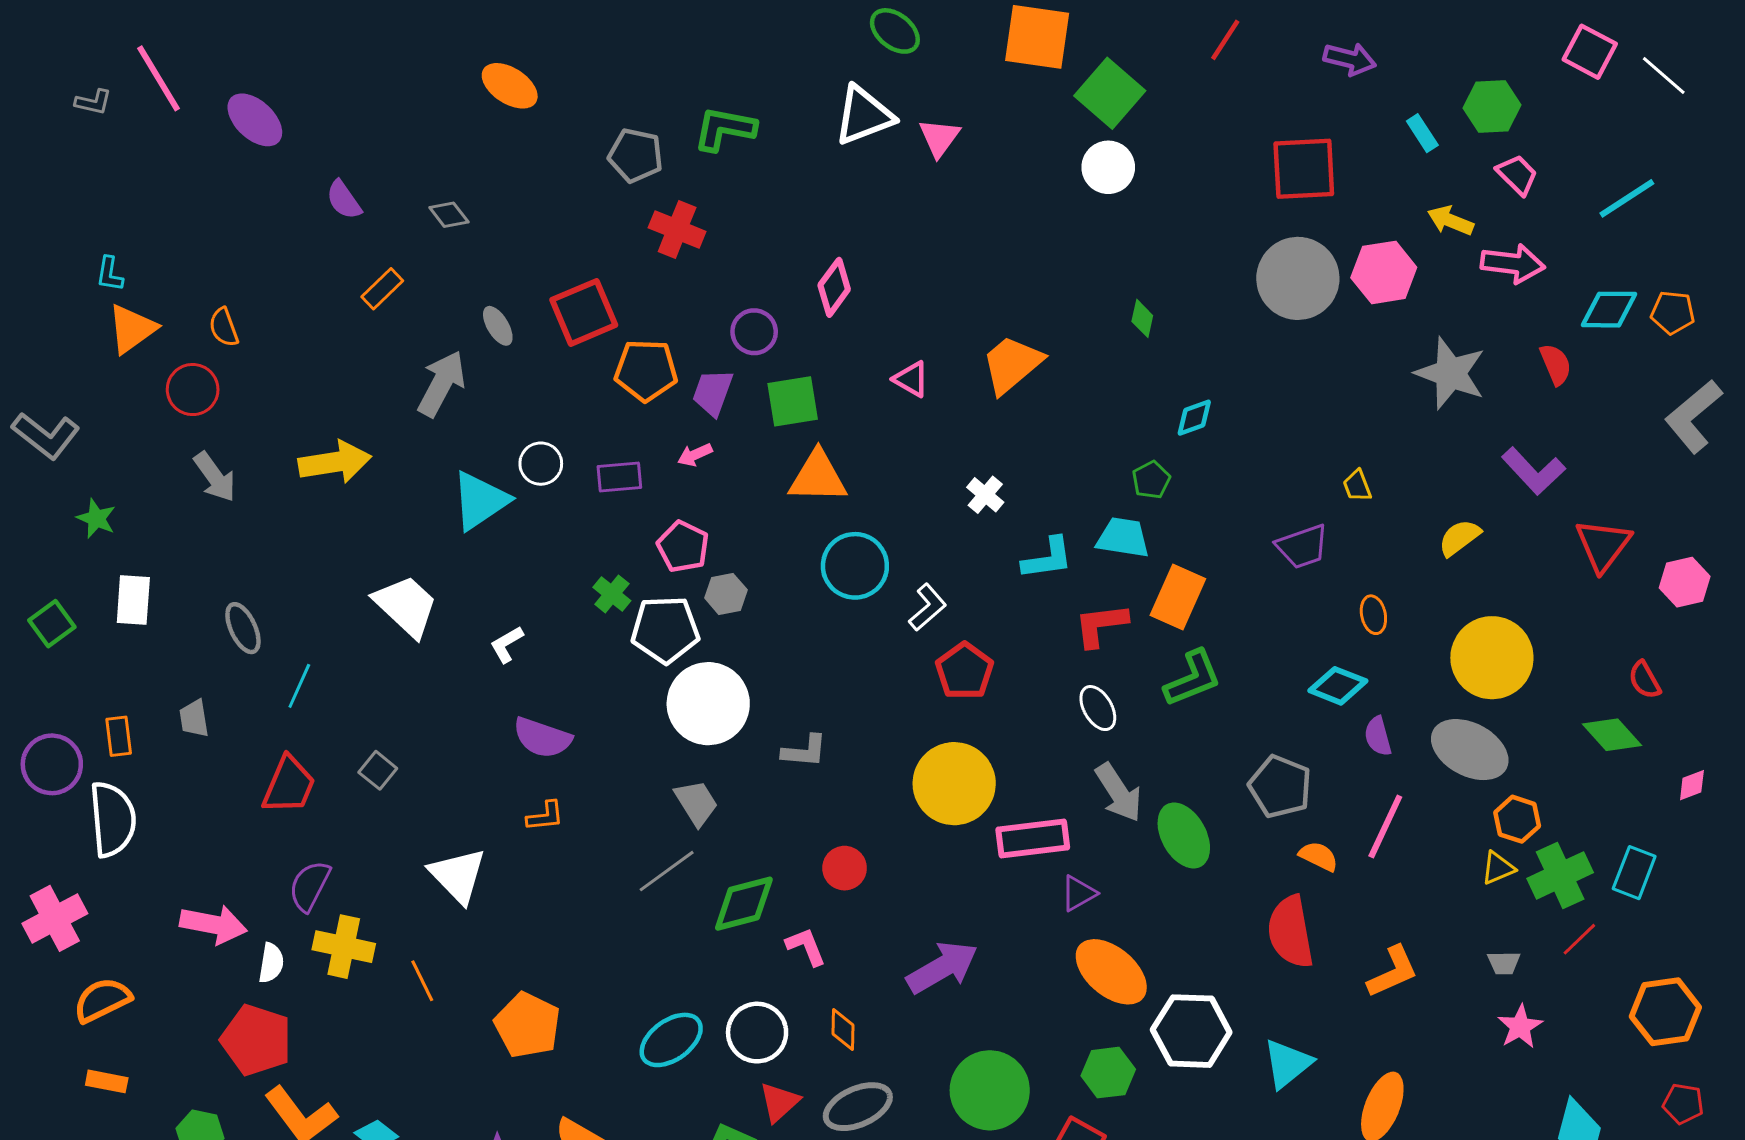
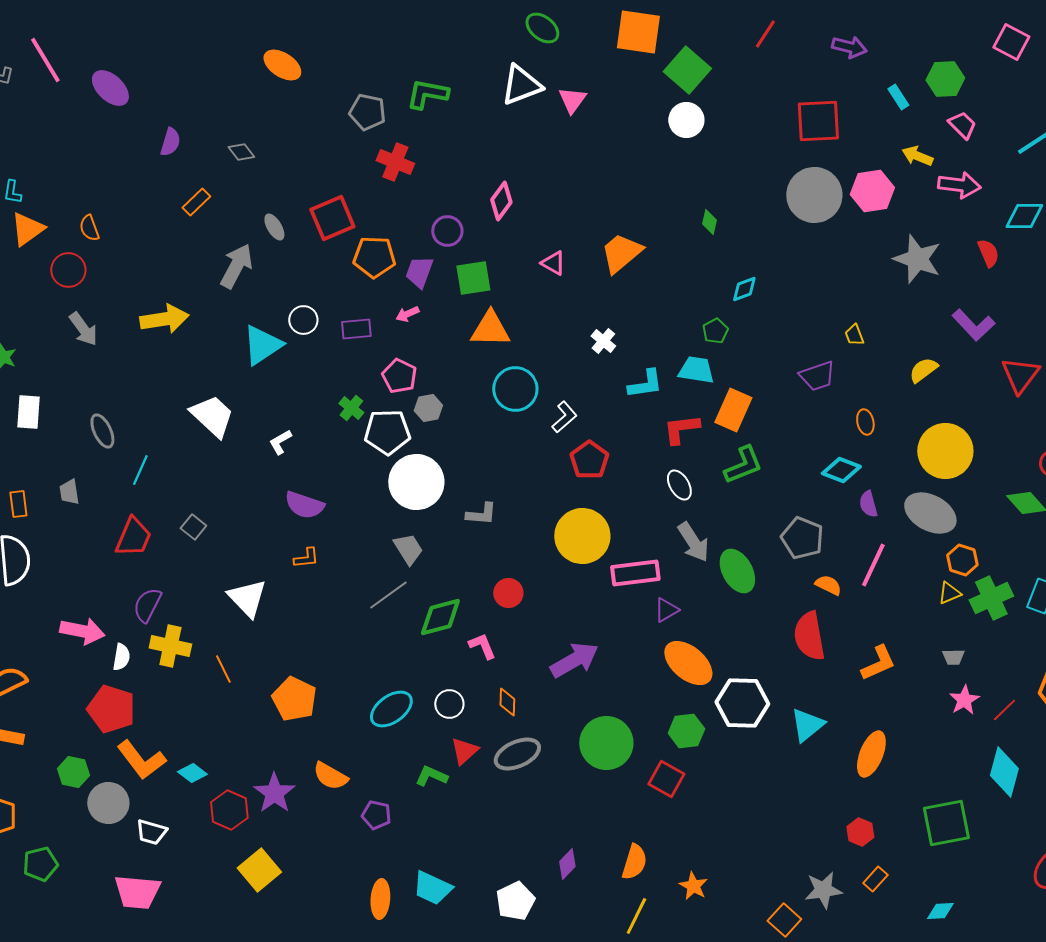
purple semicircle: (344, 200) -> (170, 142), turned -128
red line: (1579, 939) -> (1004, 710), moved
white circle: (757, 1033) -> (449, 704), size x0.7

